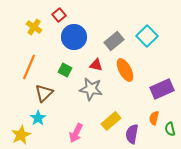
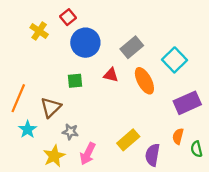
cyan square: (147, 36) -> (175, 60), moved
orange line: (29, 67) -> (18, 98), moved
green square: (65, 70) -> (75, 81), turned -32
gray star: (91, 89) -> (70, 132), moved, size x0.6
cyan star: (38, 118) -> (28, 129), moved
yellow star: (21, 135) -> (54, 156), moved

